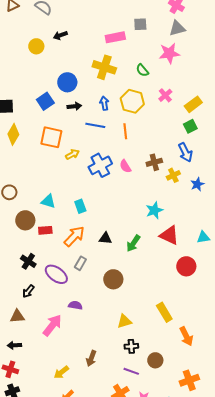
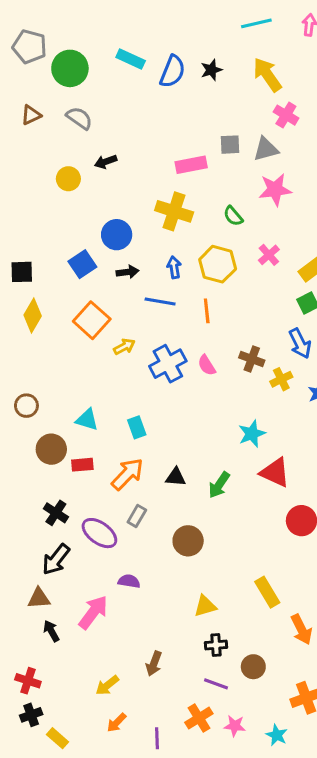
gray triangle: (177, 28) -> (266, 149), moved
orange square: (51, 137) -> (92, 320), turned 30
brown cross: (154, 162) -> (252, 359), turned 35
black arrow: (28, 291) -> (56, 559), size x1.5
black arrow: (14, 345) -> (51, 631), moved, turned 64

